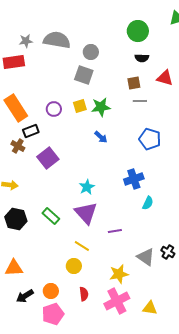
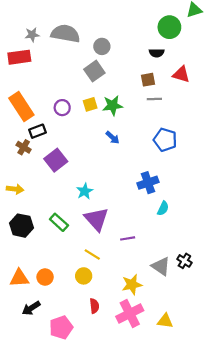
green circle: (138, 31) -> (169, 27), moved
gray square: (84, 75) -> (94, 71), turned 36
cyan star: (87, 187) -> (85, 191), moved
orange circle: (51, 291) -> (45, 277), moved

